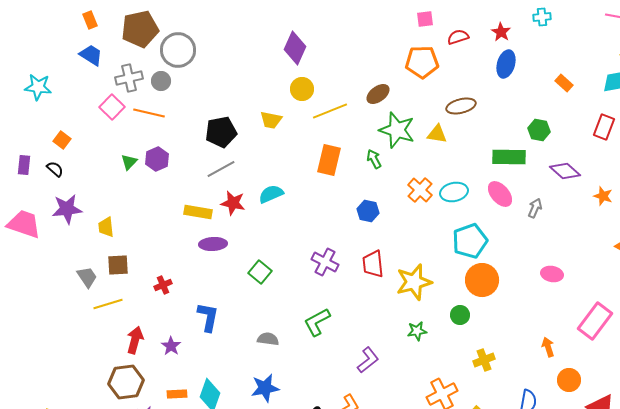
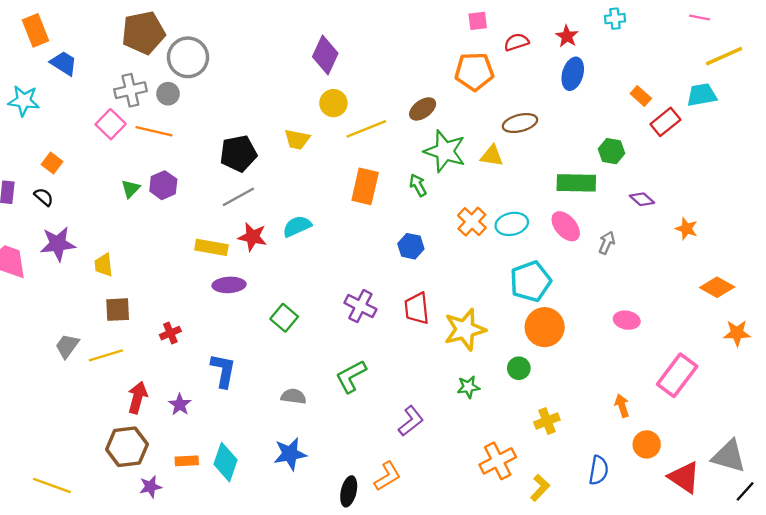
orange rectangle: (90, 20) -> (35, 30), moved, size x1.5
blue trapezoid: (91, 55) -> (64, 63), moved
red rectangle: (604, 127) -> (665, 122), moved, turned 30
purple diamond: (565, 171) -> (642, 199), size x0.7
gray trapezoid: (87, 277) -> (67, 346), moved, turned -110

